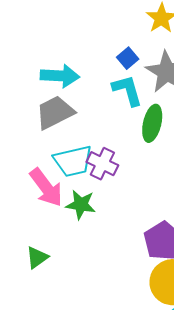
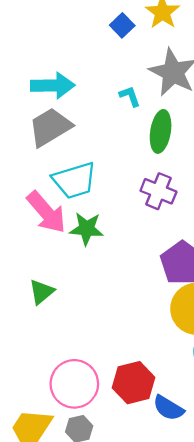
blue square: (128, 58) -> (122, 25), moved
cyan L-shape: (127, 90) -> (130, 96), size x0.6
purple cross: (102, 164) -> (158, 191), moved

